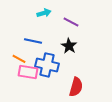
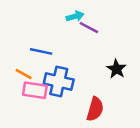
cyan arrow: (44, 13) -> (75, 16), moved
black star: (69, 46) -> (116, 69), moved

